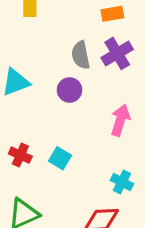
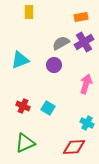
gray semicircle: (81, 55) -> (61, 43), turned 72

